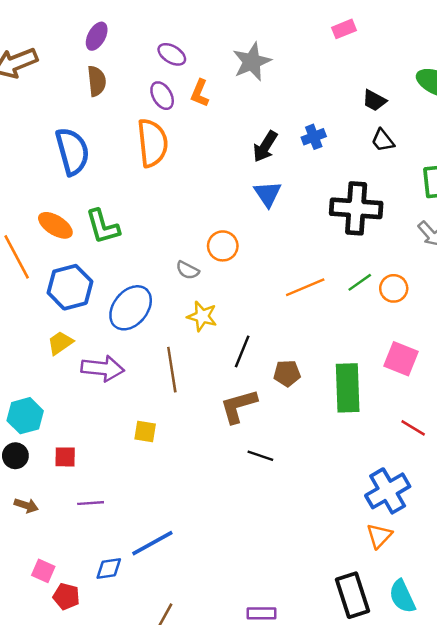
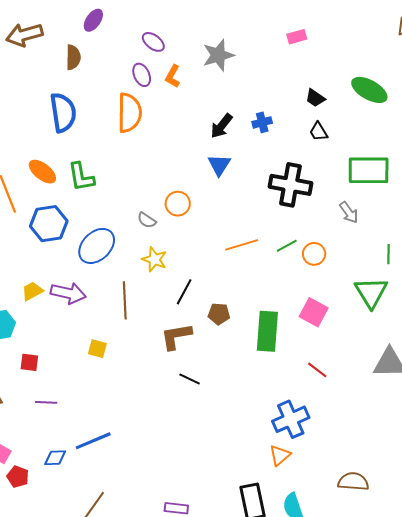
brown semicircle: (97, 81) -> (73, 57), moved
yellow trapezoid: (60, 343) -> (32, 291), moved

